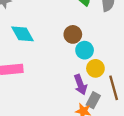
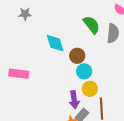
cyan diamond: (23, 34) -> (55, 43), moved

